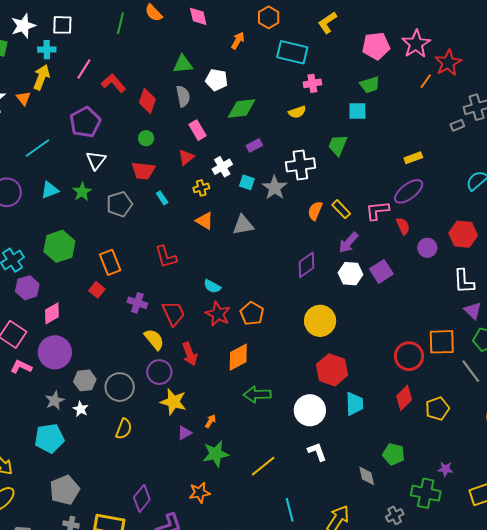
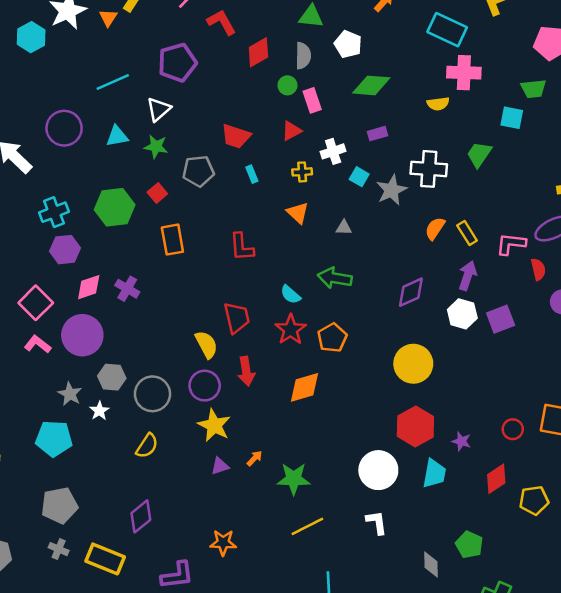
pink cross: (312, 83) -> (464, 73), size x1.5
red diamond: (147, 101) -> (258, 52), turned 30
green circle: (146, 138) -> (287, 85), moved
white triangle: (96, 160) -> (159, 109), moved
green star: (82, 192) -> (156, 147), turned 30
gray triangle: (243, 225) -> (344, 228), size x0.6
purple arrow: (348, 243) -> (468, 276), turned 145
red square: (97, 290) -> (157, 193), moved
purple cross: (137, 303) -> (127, 289), moved
red circle: (409, 356) -> (513, 429), size x0.6
green arrow: (257, 394) -> (335, 278), moved
gray star: (55, 401) -> (70, 394), turned -30
green star: (216, 454) -> (294, 479), moved
purple star: (445, 469) -> (461, 441), moved
purple diamond: (142, 498) -> (141, 516), moved

